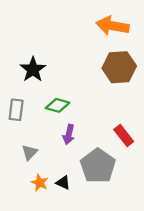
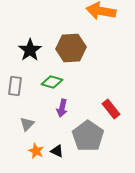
brown hexagon: (119, 67) -> (71, 48), moved

